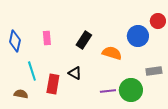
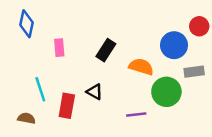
blue diamond: (15, 41) -> (26, 24), moved
gray rectangle: (154, 71) -> (194, 72), moved
green circle: (131, 90) -> (166, 92), moved

